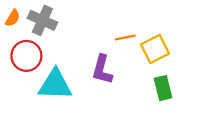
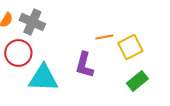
green rectangle: (163, 88) -> (137, 81), turned 65

